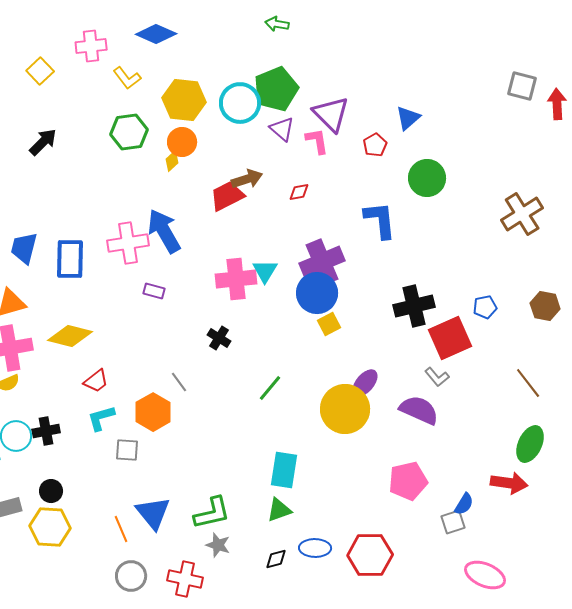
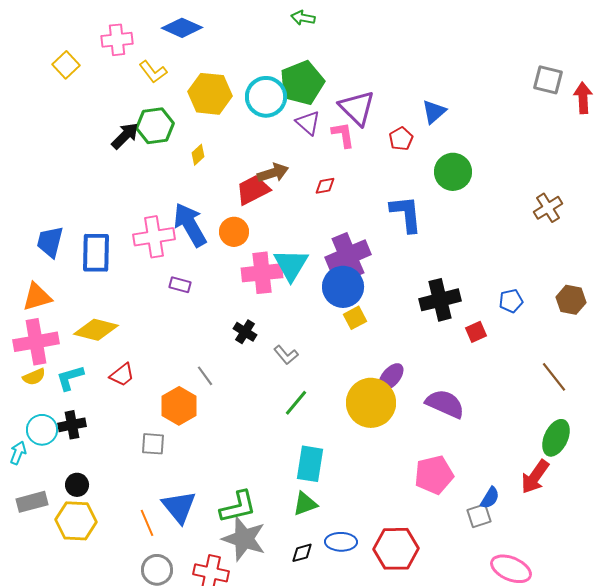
black arrow: (43, 142) -> (125, 136), moved
orange circle: (182, 142) -> (234, 232), moved
brown cross: (522, 214) -> (548, 208), size x0.7
cyan triangle: (265, 271) -> (291, 265), size x1.4
red square: (450, 338) -> (476, 332), size x0.5
gray L-shape: (437, 377) -> (286, 355), moved
green line: (270, 388) -> (296, 403), moved
cyan L-shape: (101, 418) -> (70, 378), moved
red arrow: (509, 483) -> (535, 477), turned 117
gray star: (218, 545) -> (244, 539), size x1.8

